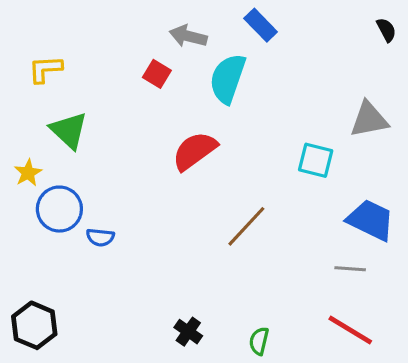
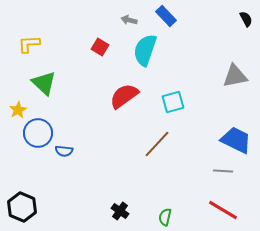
gray arrow: (188, 36) -> (129, 20), moved, size x0.7
cyan square: (316, 160) -> (173, 102), moved, turned -30

